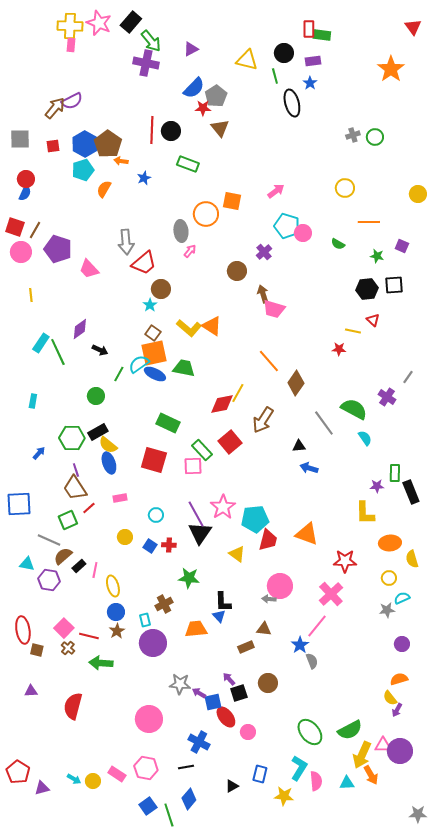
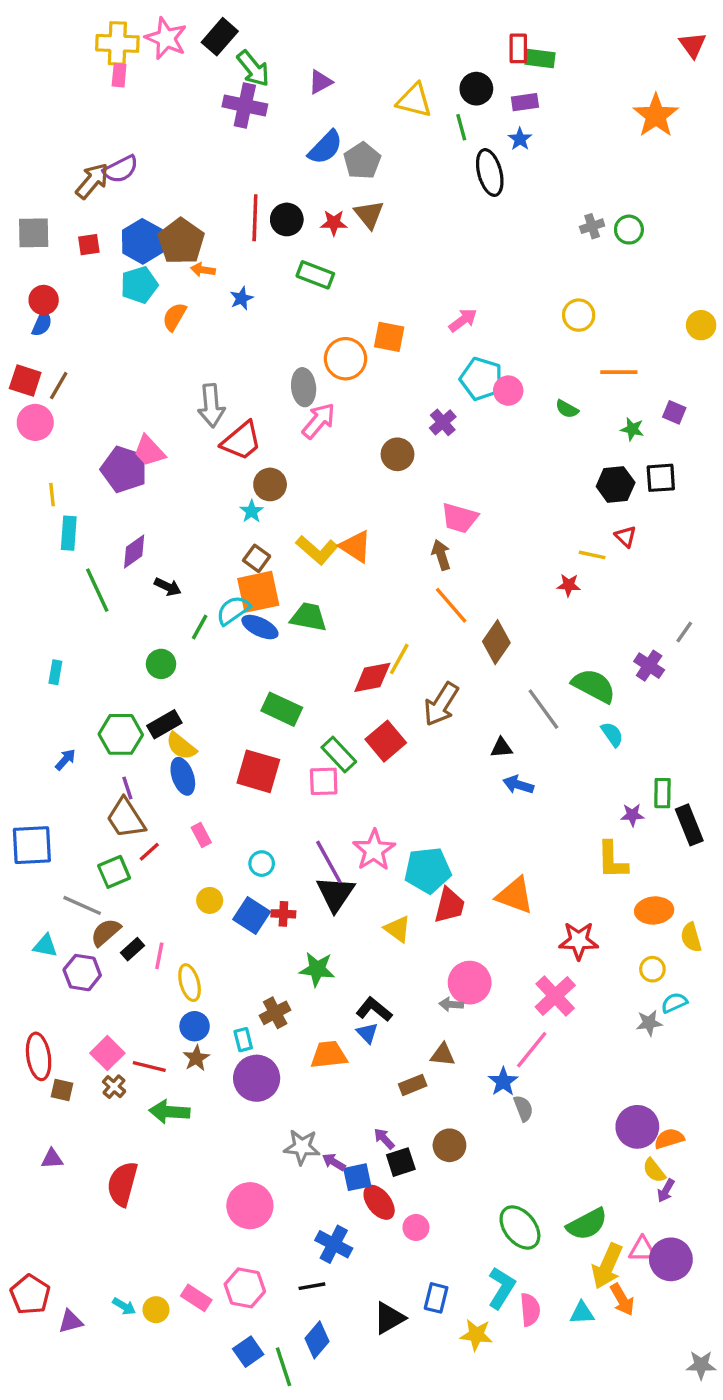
red star: (203, 108) -> (334, 223), moved
purple pentagon: (58, 249) -> (124, 469), moved
pink arrow: (190, 251) -> (319, 421), size x1.6
brown arrow: (263, 294) -> (441, 555), moved
cyan rectangle: (41, 343) -> (69, 533), moved, turned -30
pink rectangle: (120, 498) -> (201, 835), turned 72
blue square: (150, 546) -> (252, 916), size x1.5
black L-shape: (223, 602) -> (374, 1009), turned 130
purple circle: (402, 644) -> (637, 1127), moved, size x1.6
black triangle: (232, 786) -> (389, 1318), size x1.5

